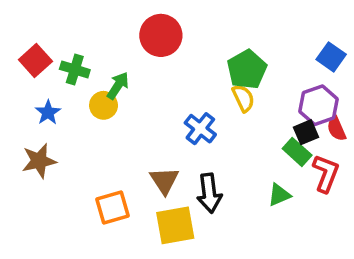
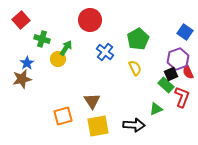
red square: (35, 61) -> (21, 20), moved
yellow semicircle: (243, 98) -> (135, 68), moved
blue cross: (200, 129) -> (105, 52), moved
brown star: (39, 161) -> (22, 79), moved
black arrow: (209, 193) -> (134, 125), moved, turned -80

